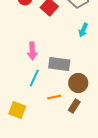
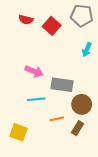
pink arrow: (32, 51) -> (34, 71), turned -66
cyan line: (34, 78) -> (36, 99), turned 60

